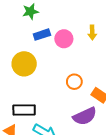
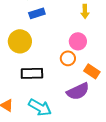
pink circle: (64, 39) -> (78, 41), moved
black rectangle: (24, 110) -> (32, 73), moved

